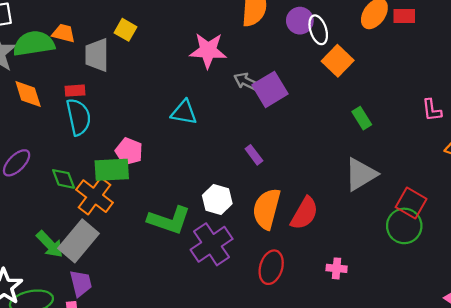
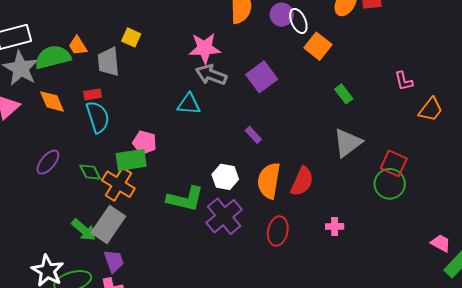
orange trapezoid: (64, 33) -> (78, 46), turned -130
gray arrow: (246, 81) -> (211, 75), moved, size x1.4

